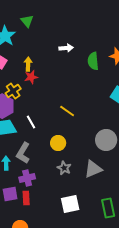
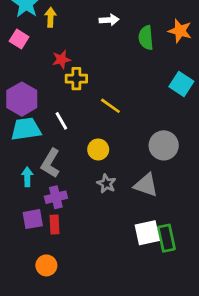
yellow arrow: (28, 64) -> (50, 17), moved
yellow cross: (13, 91) -> (76, 79), moved, turned 35
gray triangle: (93, 169) -> (146, 185), turned 42
white square: (70, 204) -> (147, 233), moved

